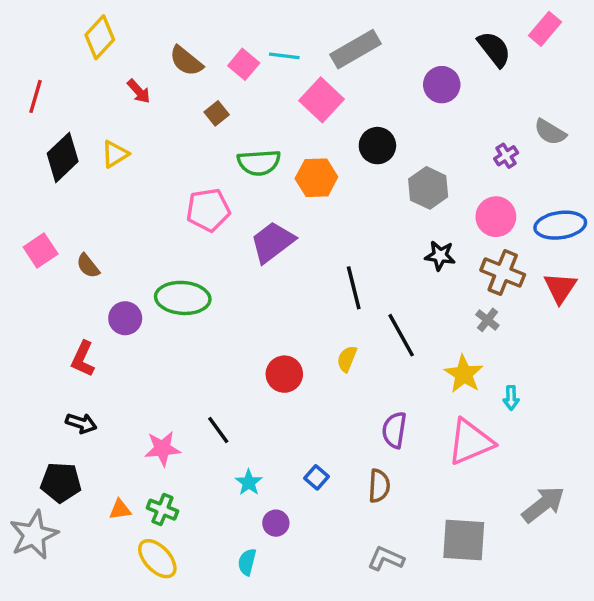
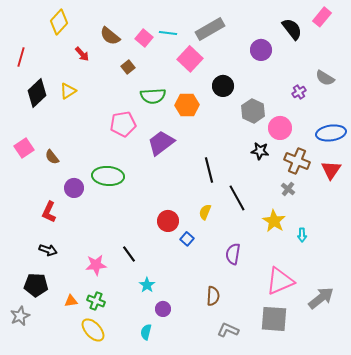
pink circle: (496, 217) -> (280, 128), moved
pink triangle: (471, 442) -> (280, 281), moved
blue square: (316, 477) -> (187, 239), moved
brown semicircle: (379, 486) -> (213, 296), moved
gray star: (34, 535) -> (20, 316), size x0.7

